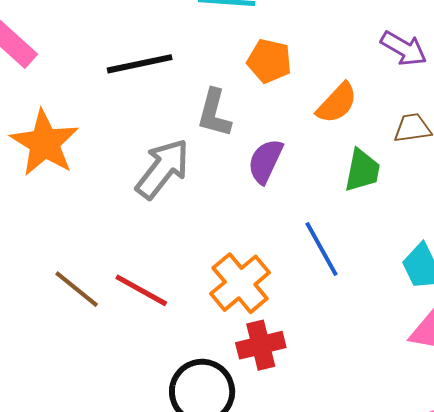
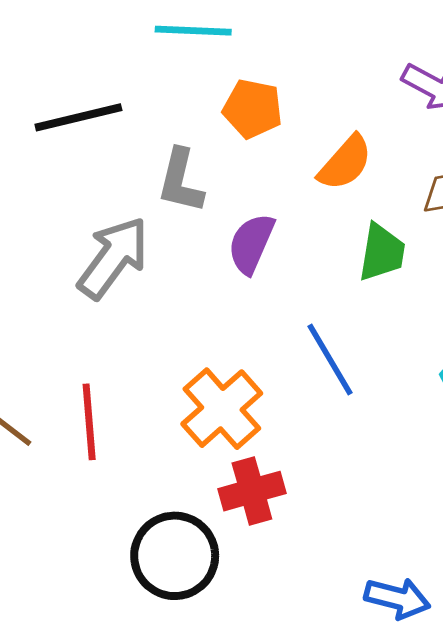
red line: (141, 290) -> (89, 422), turned 58

